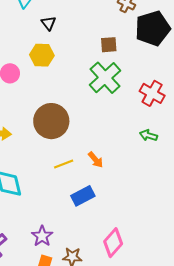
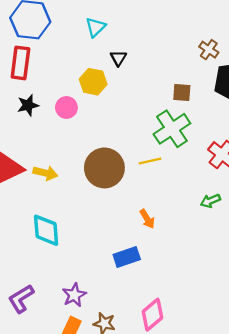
yellow hexagon: (42, 55) -> (93, 82), moved
green arrow: (148, 135) -> (210, 201), turned -48
yellow line: (64, 164) -> (150, 161), moved

